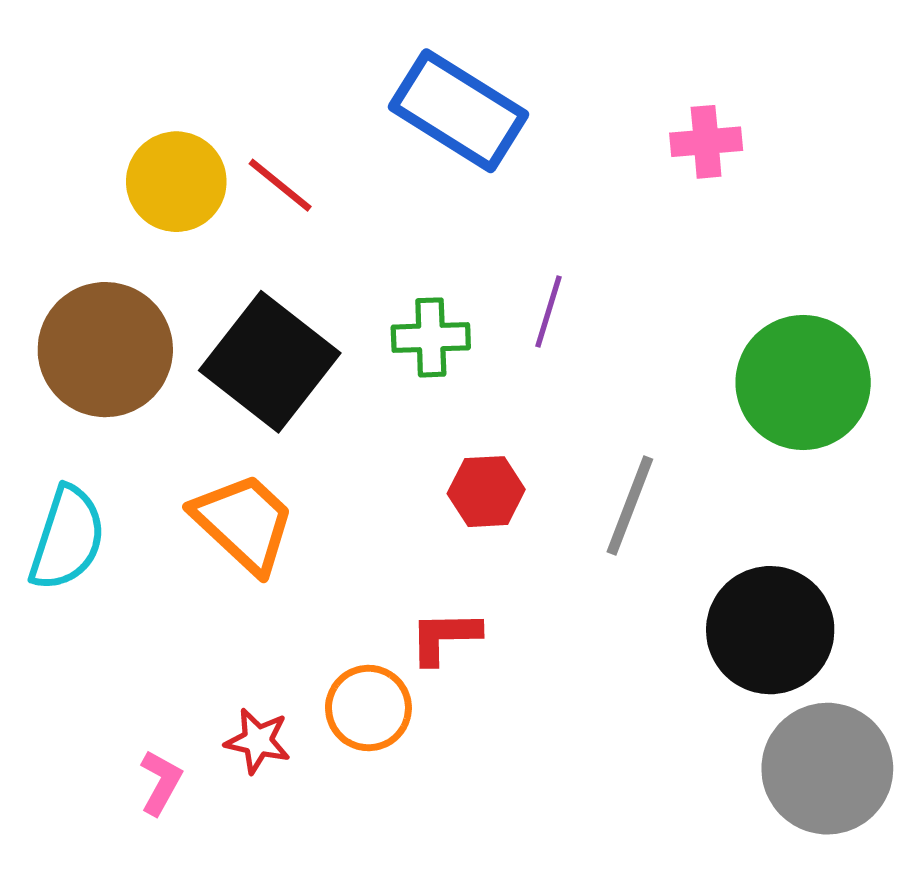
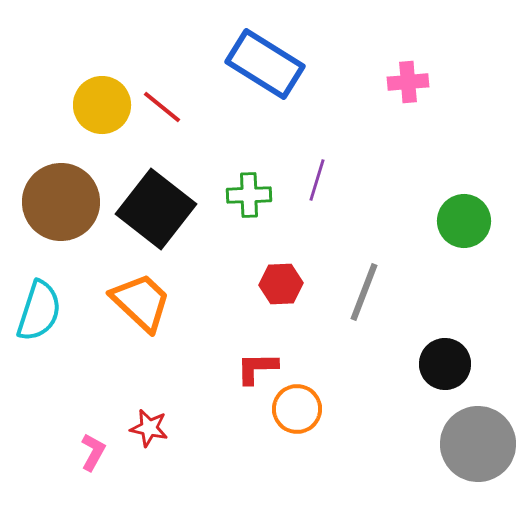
green circle: (803, 382) -> (464, 221), size x0.7
black circle: (770, 630) -> (445, 364), size x0.7
orange circle: (368, 708) -> (297, 409), moved

